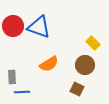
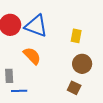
yellow rectangle: (93, 43) -> (76, 36), moved, turned 56
orange semicircle: (49, 64) -> (32, 56), moved, turned -102

